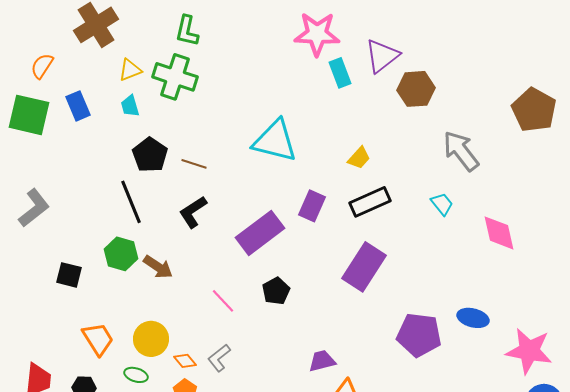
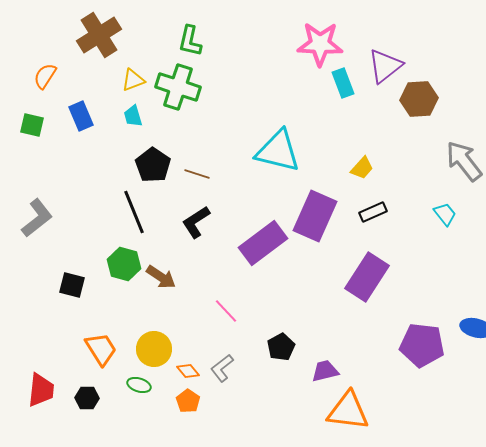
green square: (29, 115) -> (32, 125), size x0.6
black rectangle: (370, 202) -> (373, 212), size x0.7
purple rectangle: (312, 206) -> (315, 216), size x1.6
black pentagon: (276, 291) -> (281, 347), moved

